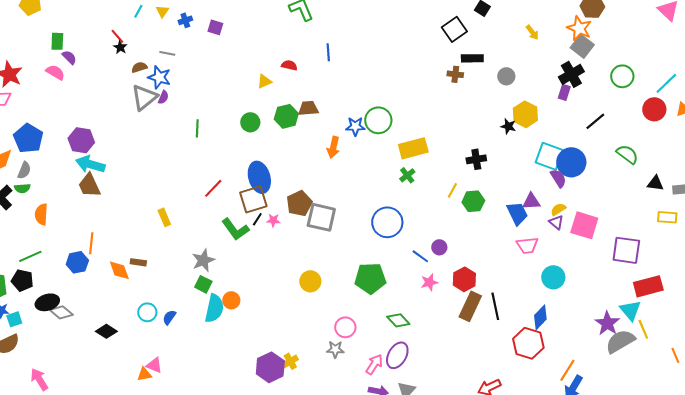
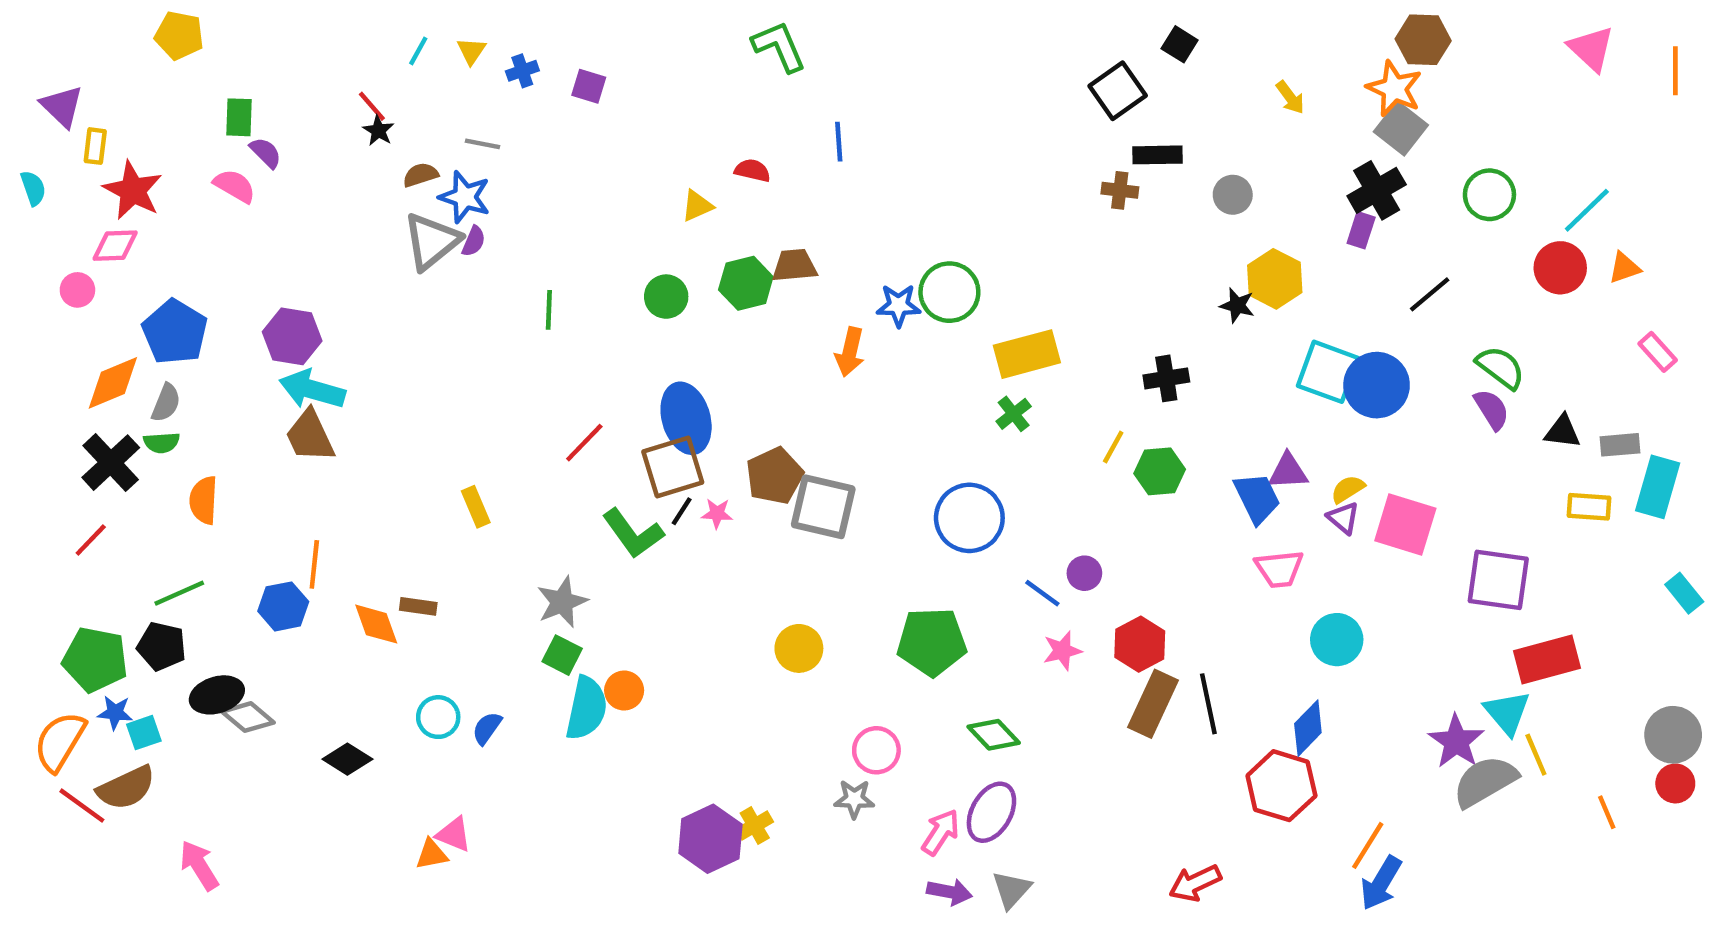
purple semicircle: (558, 178) -> (1492, 409), moved

